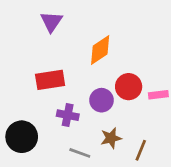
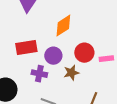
purple circle: (102, 100) -> (53, 56), moved
brown star: (111, 138) -> (71, 73), moved

